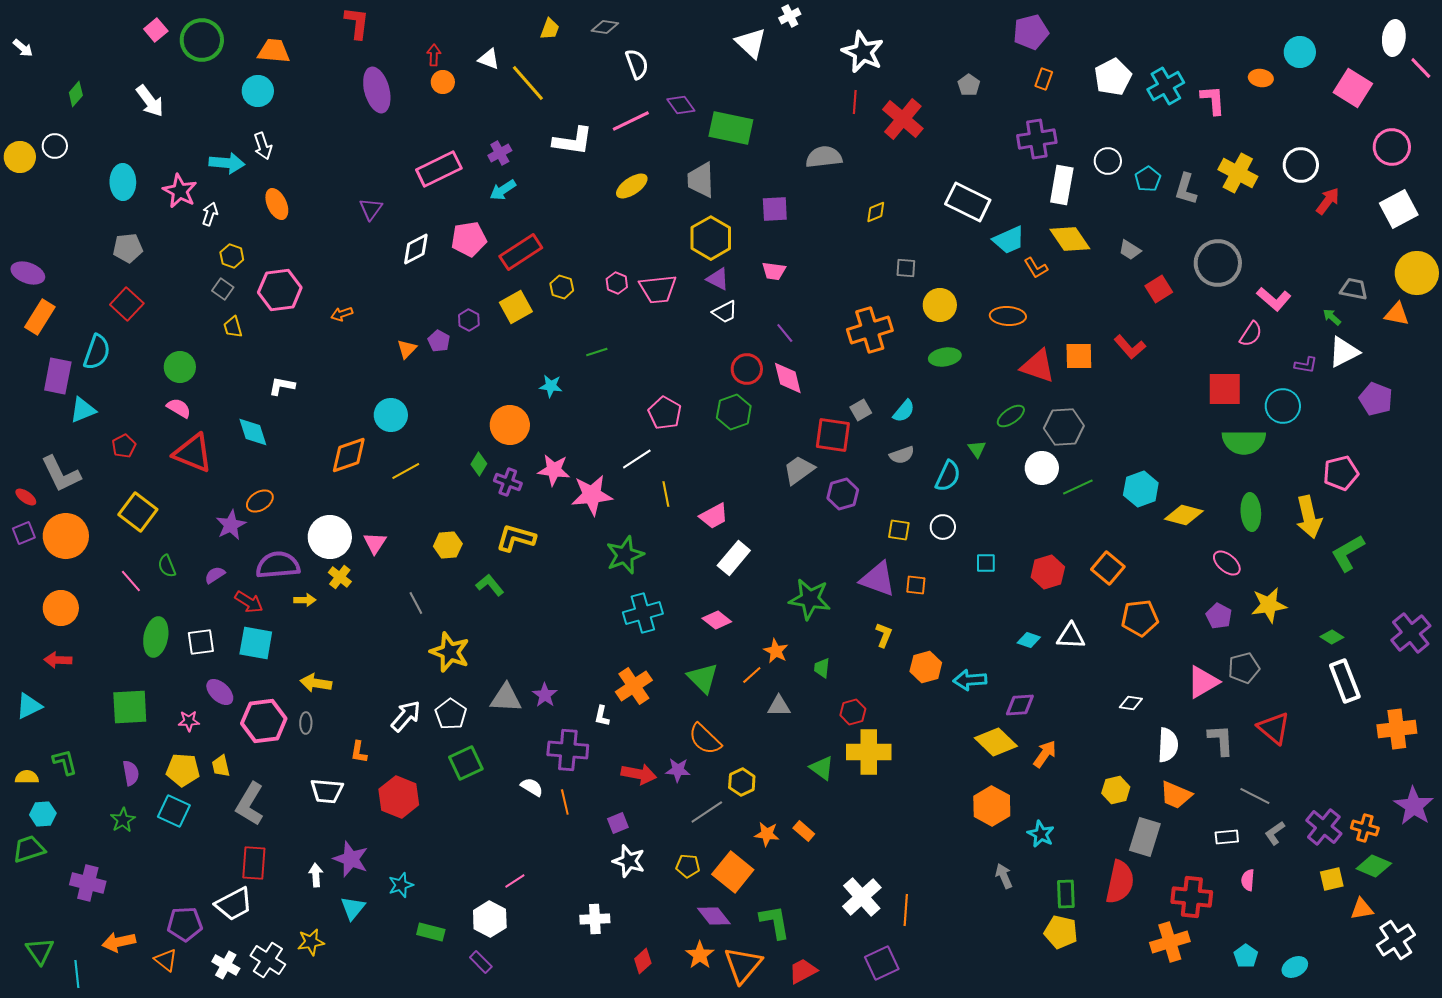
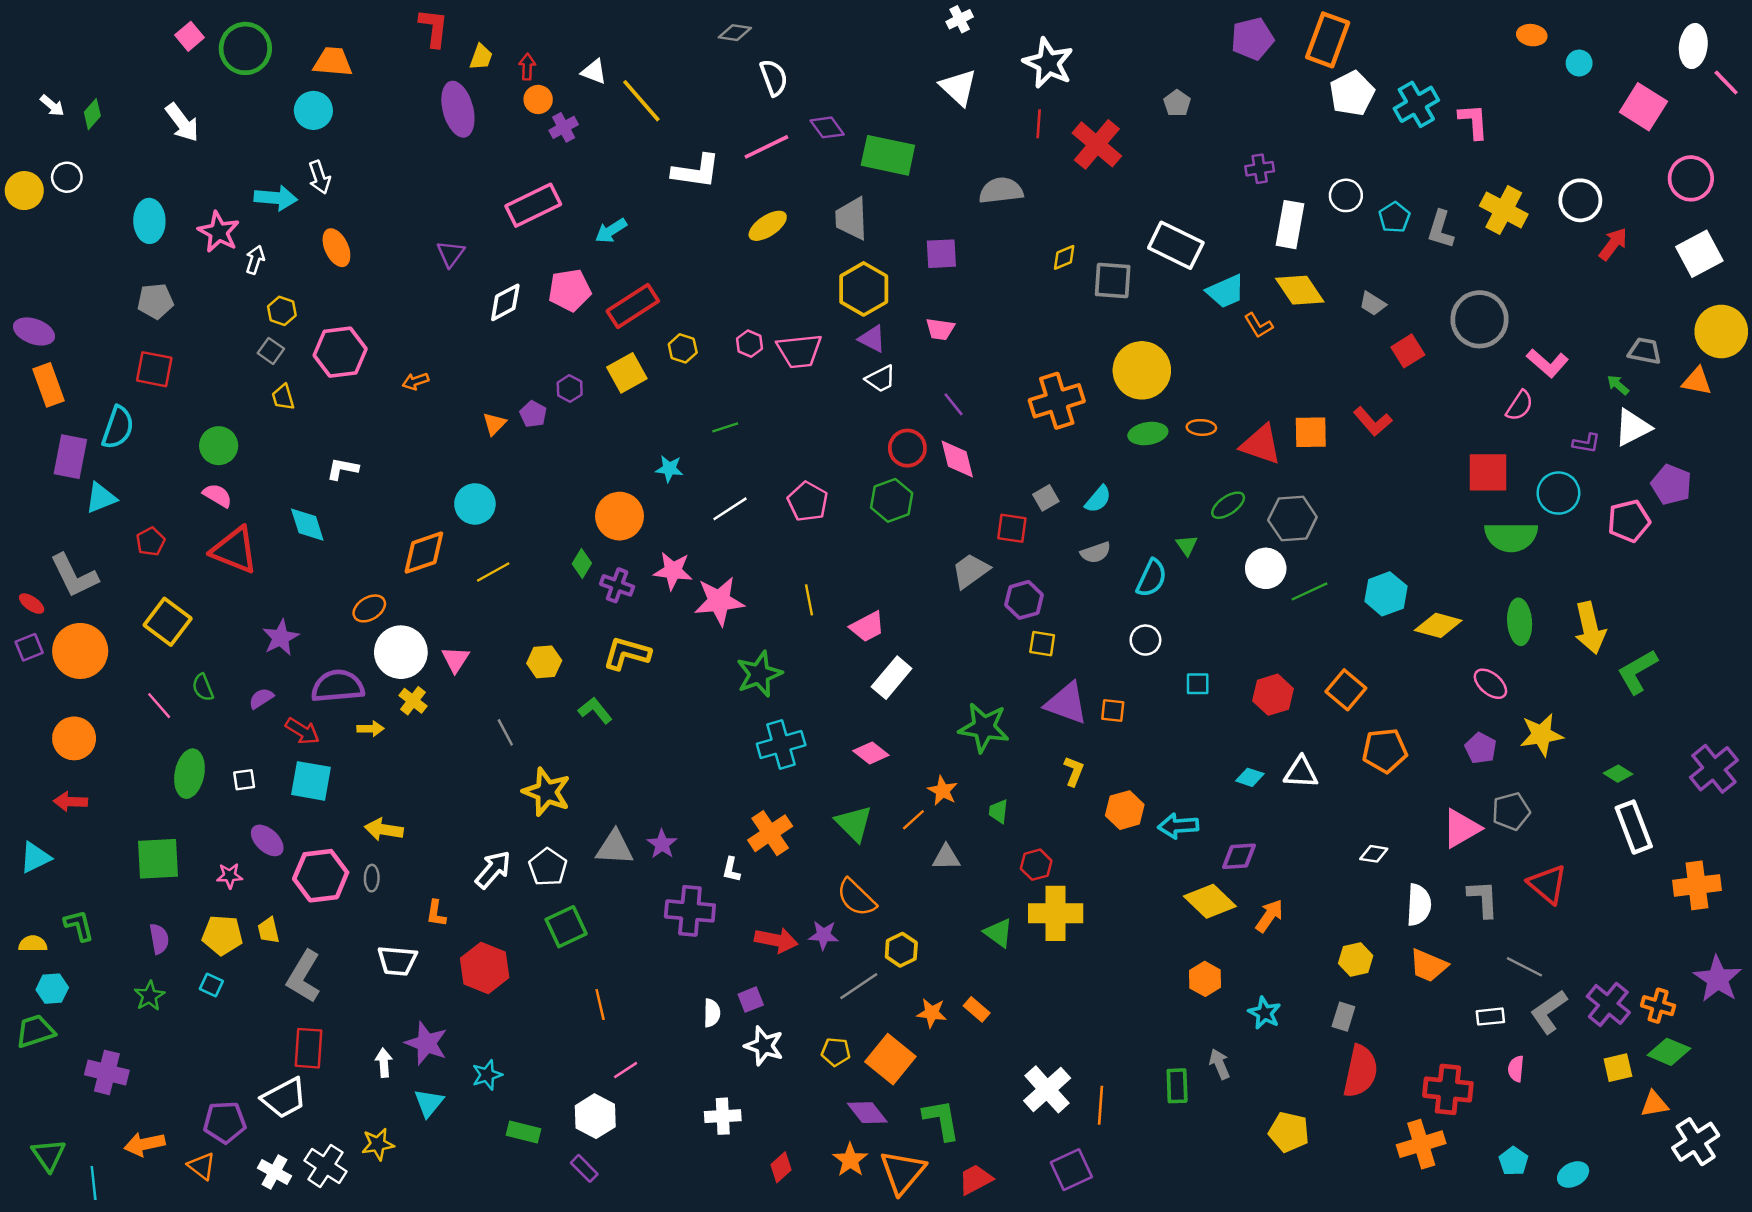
yellow trapezoid: (550, 29) -> (481, 57), moved
white triangle: (751, 43) -> (958, 87), moved
white arrow: (23, 48) -> (52, 106), moved
cyan circle: (1300, 52) -> (1579, 63), size x0.7
orange ellipse: (1261, 78) -> (1532, 35), moved
orange rectangle: (1044, 79) -> (1328, 40), moved, size x2.0
purple cross: (1037, 139) -> (1260, 169), size x0.6
purple cross: (500, 153) -> (564, 127), moved
gray square: (906, 268) -> (1113, 280), moved, size x1.6
red square: (127, 304) -> (154, 369), turned -32
yellow circle: (940, 305) -> (1142, 370), size x1.4
orange ellipse: (1008, 316) -> (1201, 427), moved, size x0.7
orange rectangle: (40, 317) -> (49, 385), turned -52
red square: (833, 435) -> (1012, 528), size x0.7
white line: (637, 459) -> (730, 509), moved
pink pentagon: (1341, 473) -> (1629, 521), moved
orange ellipse: (260, 501) -> (369, 608), moved
yellow square: (899, 530) -> (1042, 644), moved
white square: (201, 642) -> (244, 780), size x0.7
white semicircle: (532, 787) -> (712, 1013), moved, turned 60
orange line: (565, 802) -> (600, 1004), moved
orange hexagon: (992, 806) -> (1205, 979), size x0.7
cyan square: (174, 811) -> (211, 985), size x0.6
gray L-shape: (1275, 833) -> (1549, 1012), size x1.5
gray rectangle: (1145, 837) -> (1343, 1017), moved, size x0.6
green rectangle: (1066, 894) -> (1177, 1086), moved

